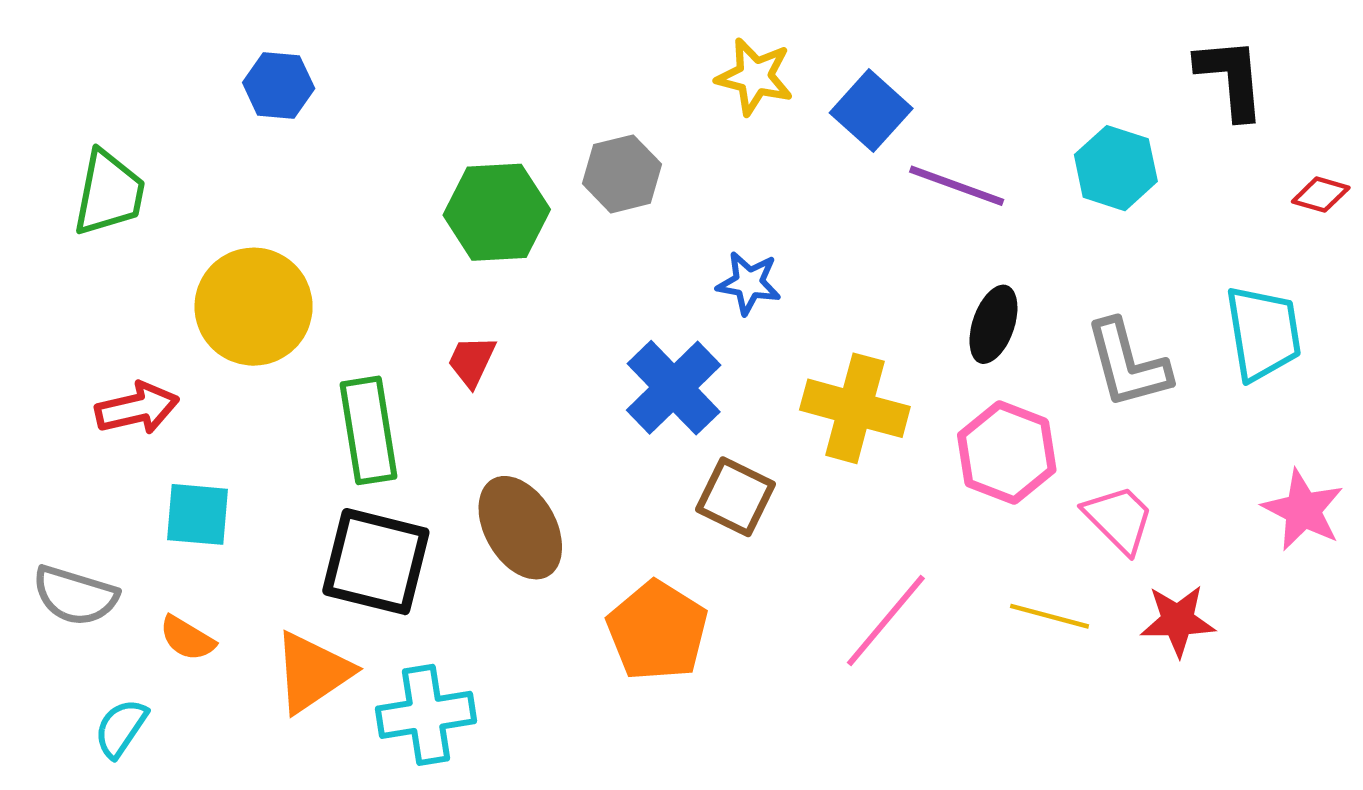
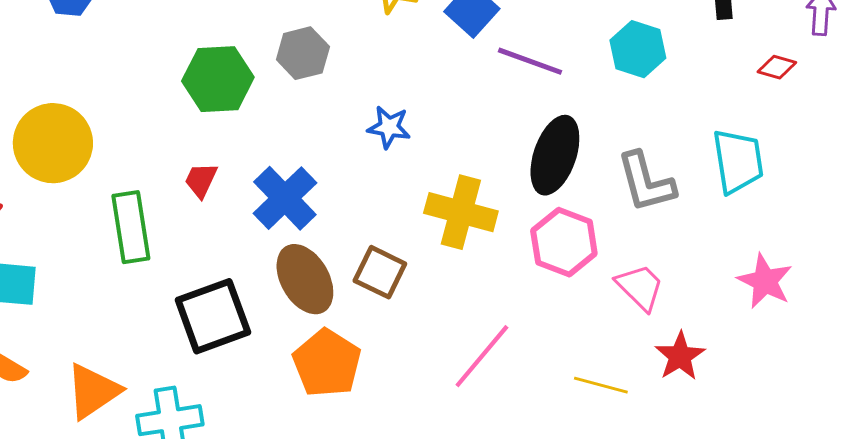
black ellipse: (993, 324) -> (555, 155), size x1.5
blue cross: (674, 388) -> (285, 198), moved
brown ellipse: (520, 528) -> (305, 279), moved
black square: (376, 562) -> (213, 316), moved, turned -34
yellow line: (1049, 616) -> (601, 385), moved
red star: (1178, 621) -> (680, 356), turned -30

